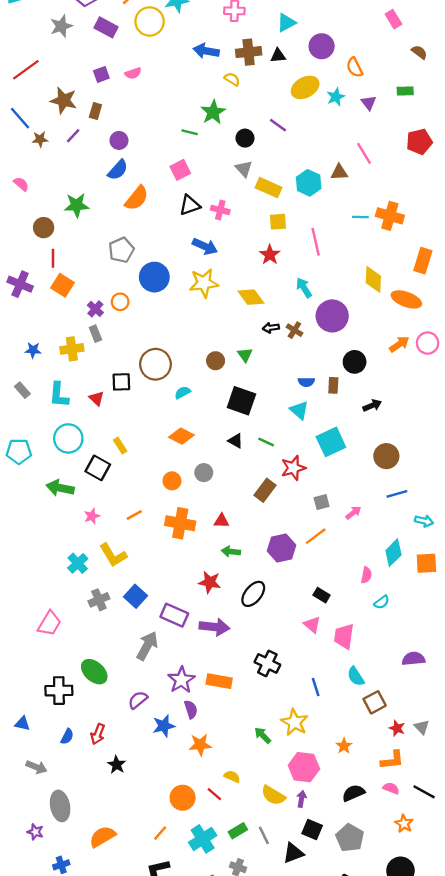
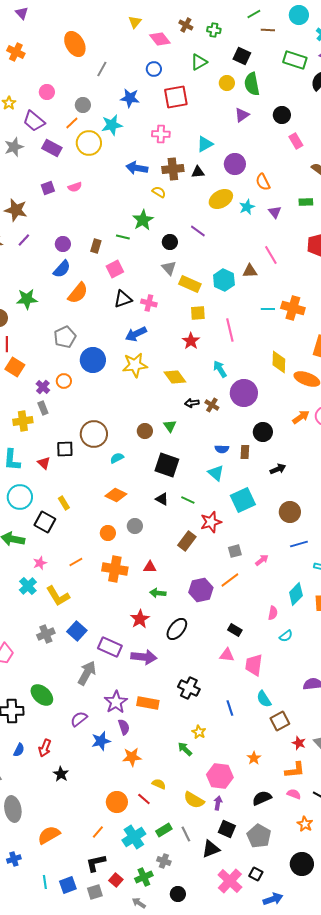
brown rectangle: (95, 111) -> (96, 246), moved
blue arrow: (205, 246) -> (136, 334), turned 130
cyan cross: (78, 563) -> (28, 586), moved
red star: (210, 582) -> (140, 619), turned 30
pink triangle: (312, 625) -> (227, 655), turned -35
yellow star: (294, 722) -> (199, 732), moved, size x0.6

